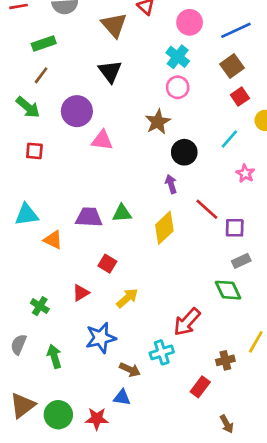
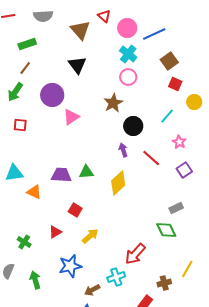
pink circle: (190, 22) -> (127, 28), moved
blue line: (236, 30) -> (154, 34), moved
red square: (240, 97) -> (175, 84), turned -32
green arrow: (28, 107) -> (15, 92), turned 84
pink triangle: (102, 140) -> (71, 117), turned -42
red line: (207, 209) -> (151, 158), moved
purple square: (235, 228) -> (184, 170), moved, turned -35
brown arrow: (130, 370) -> (92, 290), turned 126

